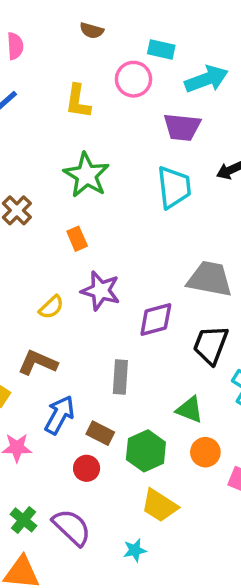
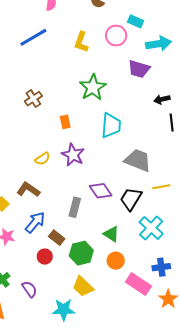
green star: (86, 175) -> (93, 87), moved
cyan trapezoid: (174, 187) -> (111, 125), moved
purple diamond: (156, 319) -> (101, 191), moved, turned 60
purple semicircle: (72, 527) -> (29, 289), size x0.7
cyan star: (135, 550) -> (64, 310), size x1.6

